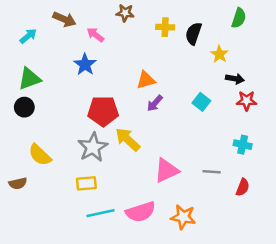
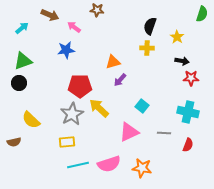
green semicircle: (239, 18) -> (202, 14), moved
yellow cross: (165, 27) -> (147, 48), moved
yellow star: (219, 54) -> (177, 37), moved
blue star: (85, 65) -> (66, 50), turned 30
cyan square: (201, 102) -> (142, 106), moved
cyan cross: (243, 145) -> (188, 112), size x1.5

